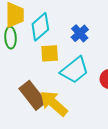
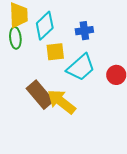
blue cross: (80, 33) -> (84, 31), turned 36

